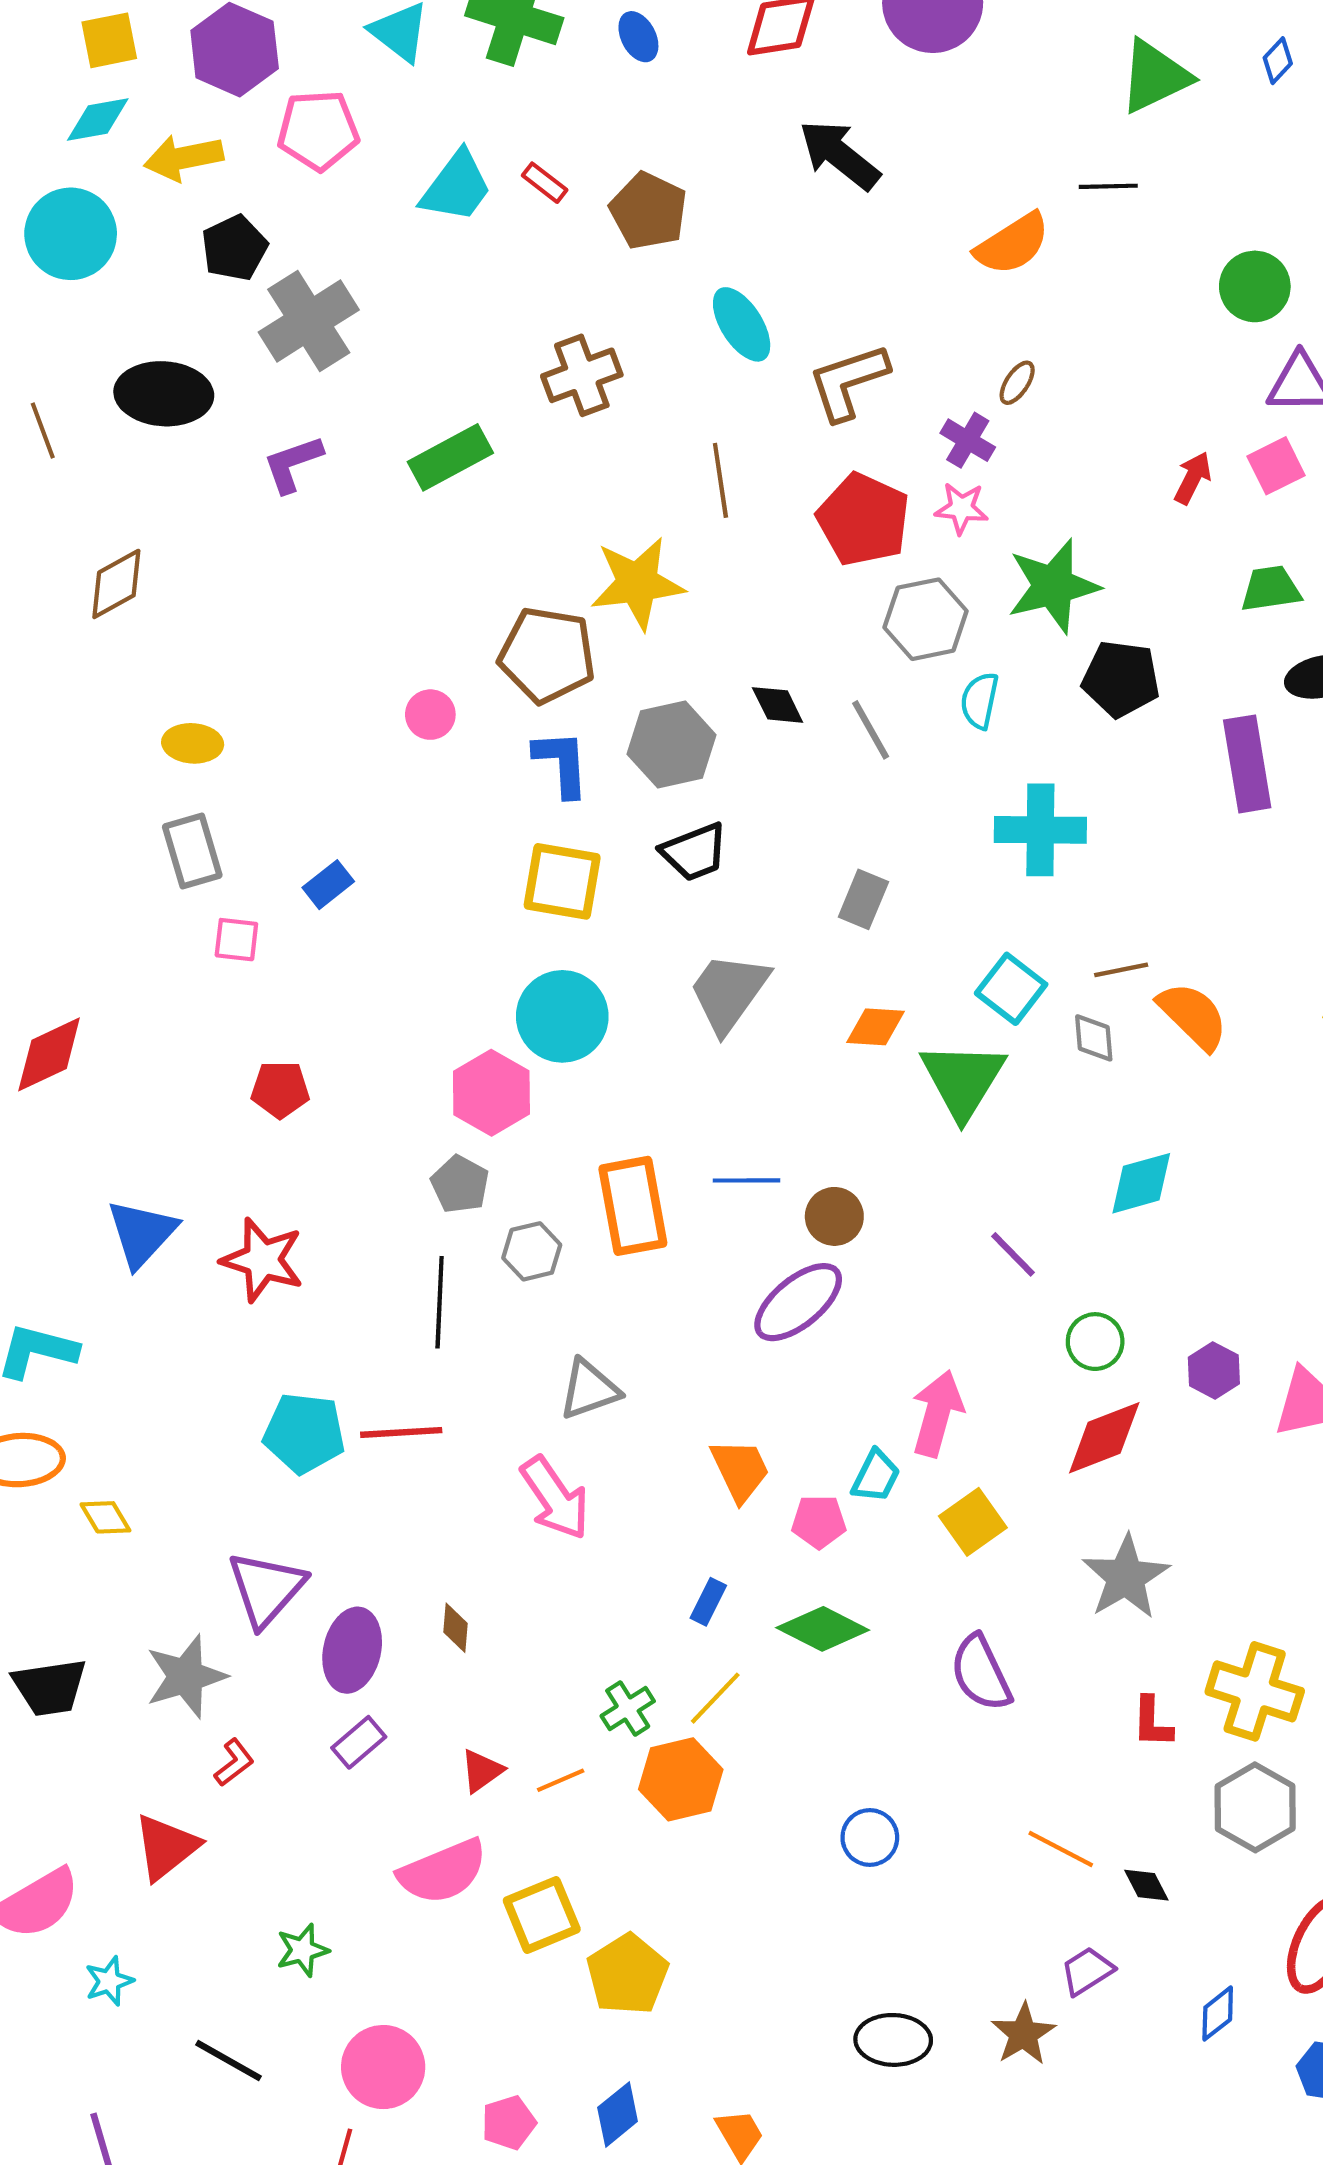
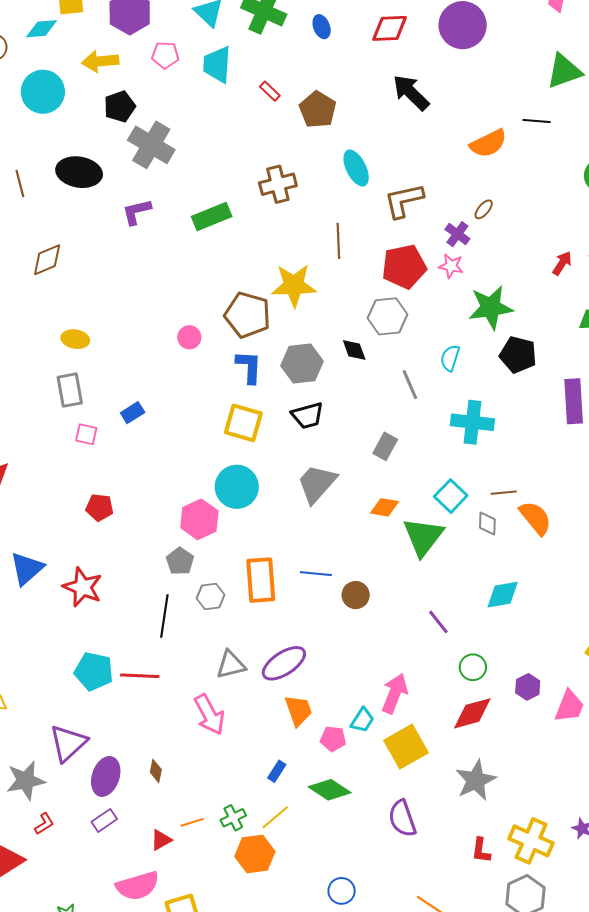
cyan diamond: (98, 119) -> (42, 29), moved
pink pentagon: (318, 130) -> (165, 55), size x0.7
cyan trapezoid: (456, 187) -> (217, 65), moved, turned 141
gray cross: (309, 321) -> (151, 145), turned -33
red pentagon: (863, 520) -> (404, 267), turned 30
gray hexagon: (926, 619) -> (388, 316), moved
gray line: (871, 730) -> (410, 385), moved
purple ellipse: (798, 1302) -> (284, 663), moved
yellow square: (973, 1522) -> (406, 747), size x1.4
orange line: (561, 1780) -> (192, 822), moved

